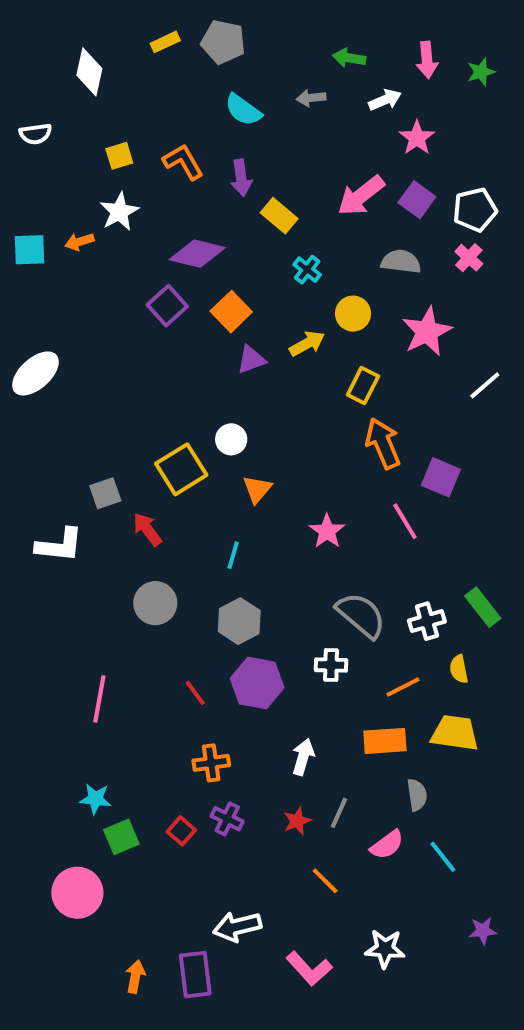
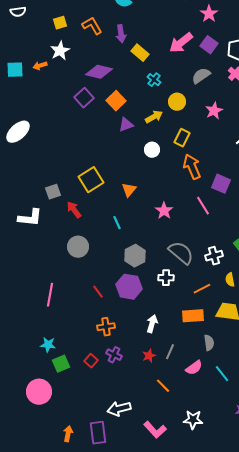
gray semicircle: (401, 262) -> (201, 76), turned -42
pink star: (427, 332) -> (214, 111), size x0.7
white circle: (231, 439) -> (152, 150), moved
cyan line: (233, 555) -> (117, 223), turned -40
gray hexagon: (239, 621) -> (135, 256), moved

